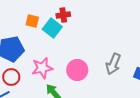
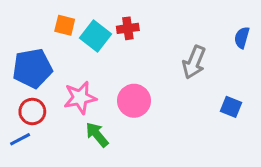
red cross: (63, 15) -> (128, 28), moved
gray arrow: (113, 64) -> (194, 62), moved

